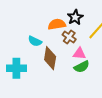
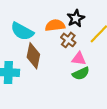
cyan semicircle: (35, 41) -> (22, 31), moved, size x1.5
brown diamond: (50, 58) -> (33, 56), moved

